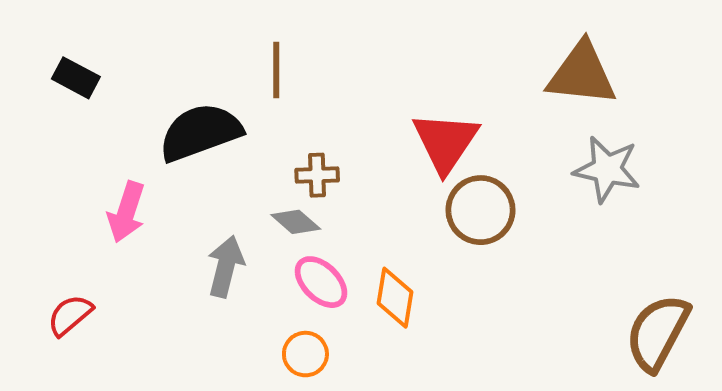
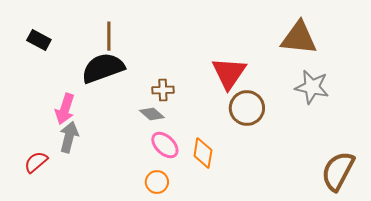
brown line: (276, 70) -> (109, 36), moved
gray arrow: (226, 267) -> (69, 137), moved

